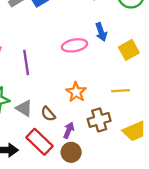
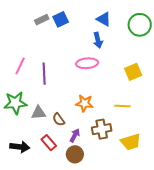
blue arrow: (101, 32) -> (98, 40), moved
orange star: (76, 92) -> (84, 103), turned -30
gray triangle: (24, 108) -> (38, 113), turned -42
red rectangle: (40, 142) -> (49, 143), size x0.7

